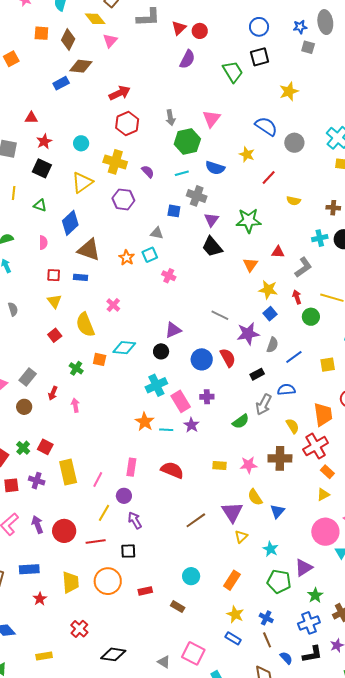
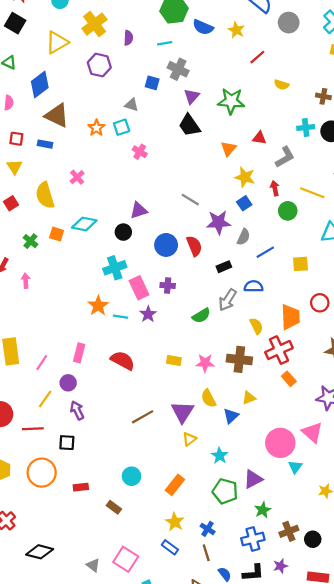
yellow cross: (115, 162) -> (95, 24), turned 30
blue semicircle: (215, 168) -> (203, 27), moved
purple semicircle: (148, 172) -> (128, 38), turned 40
yellow triangle: (323, 495) -> (249, 398), moved

